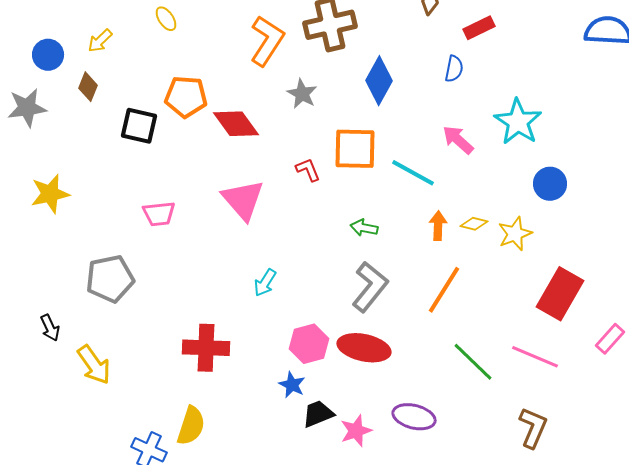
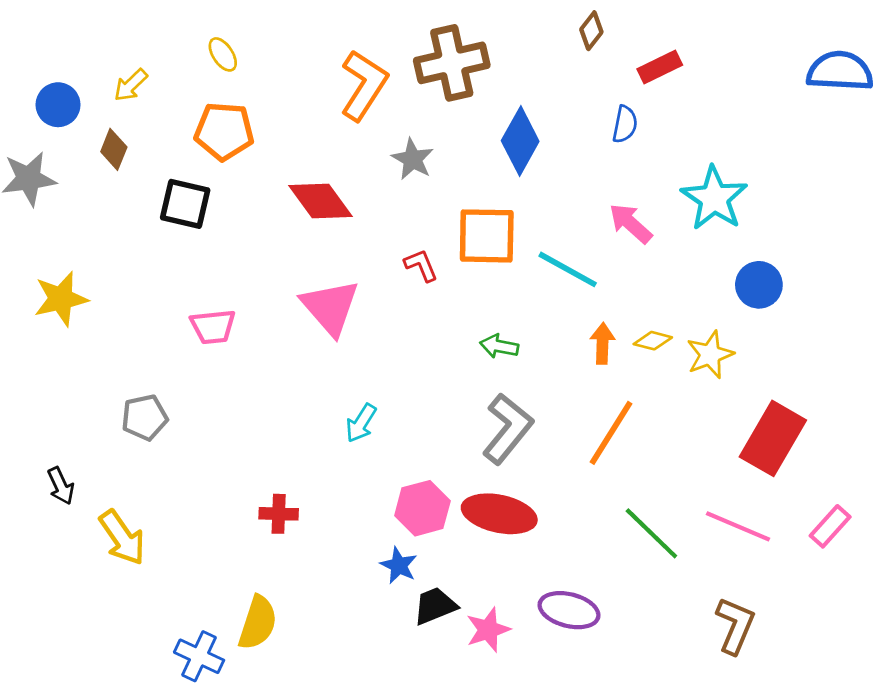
orange pentagon: (186, 97) -> (224, 131), moved
gray pentagon: (110, 279) -> (145, 417), size x0.7
pink rectangle: (610, 339) -> (830, 526), moved
red cross: (206, 348) -> (279, 514), size x0.6

